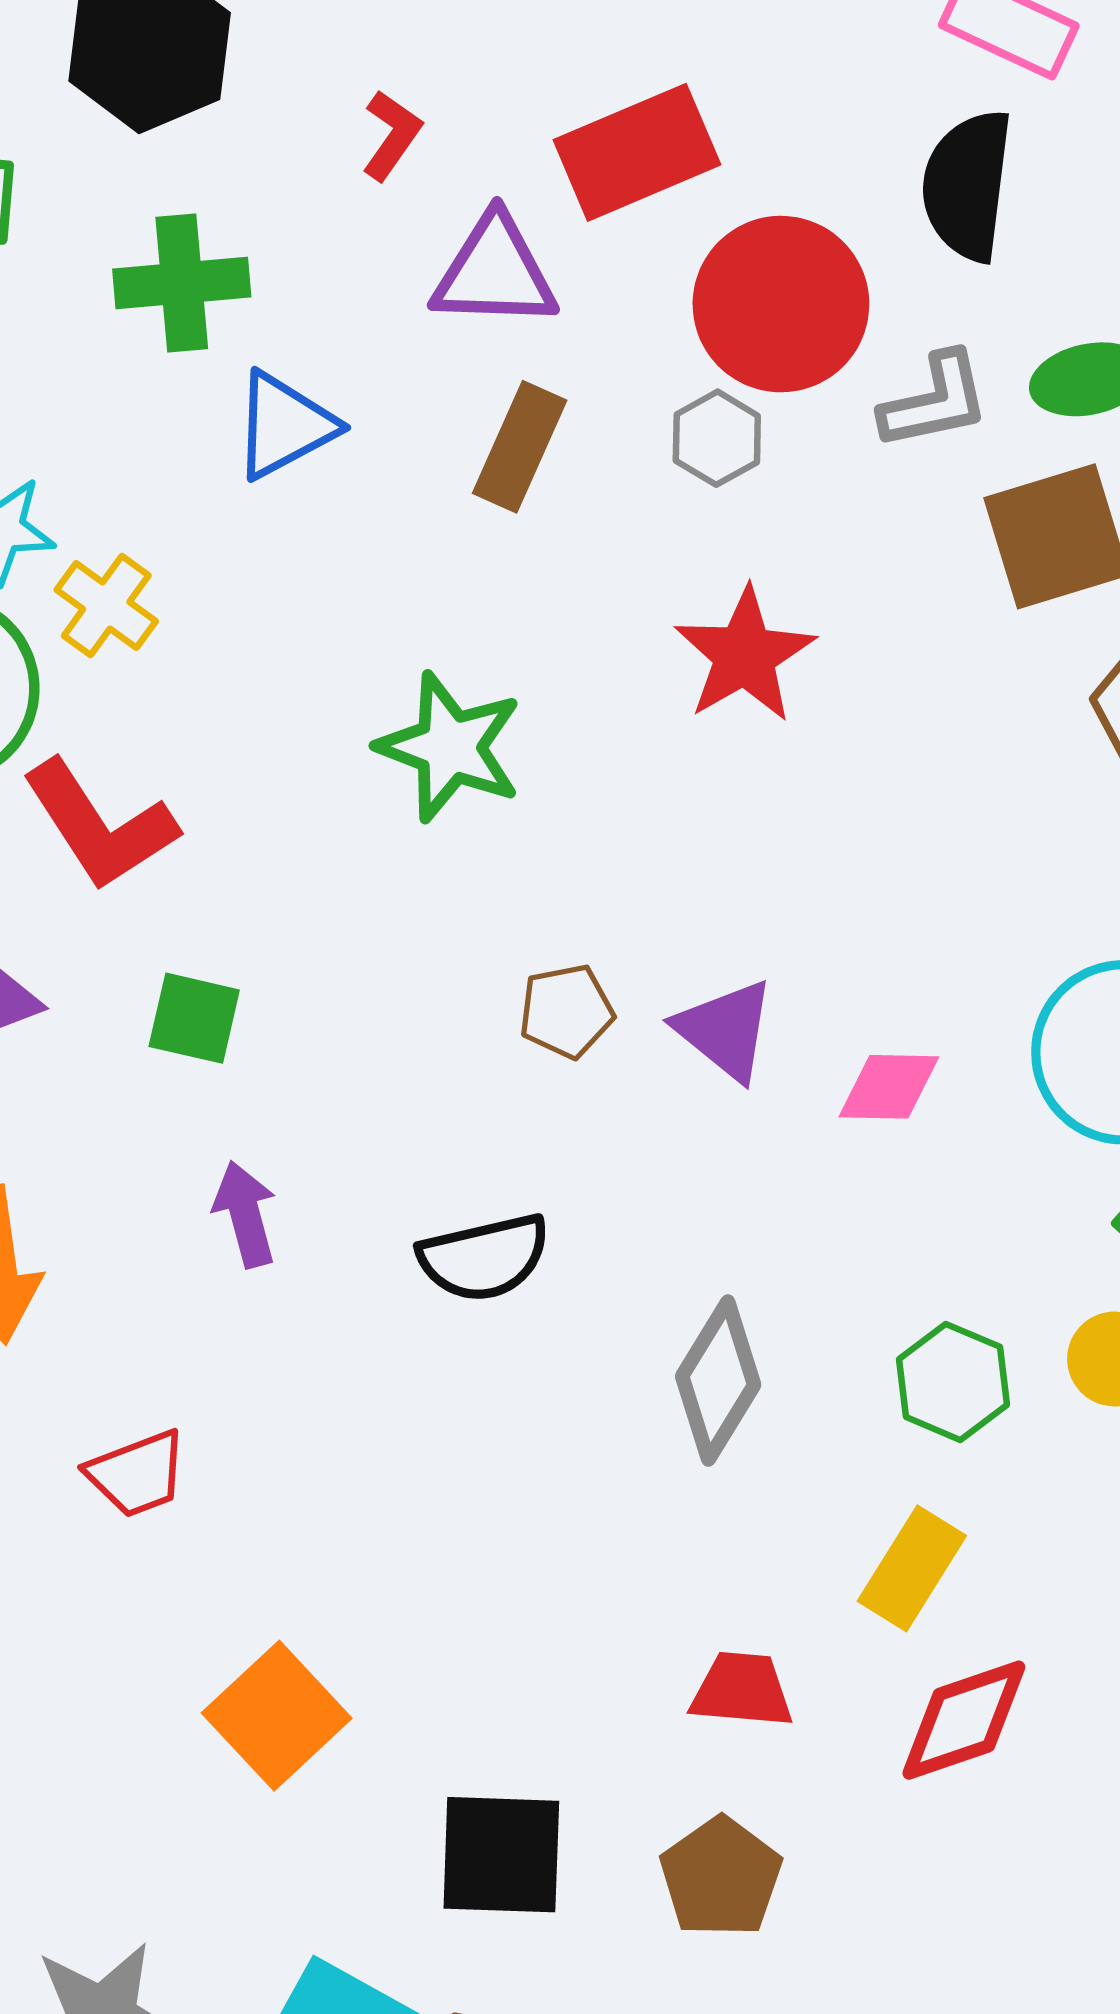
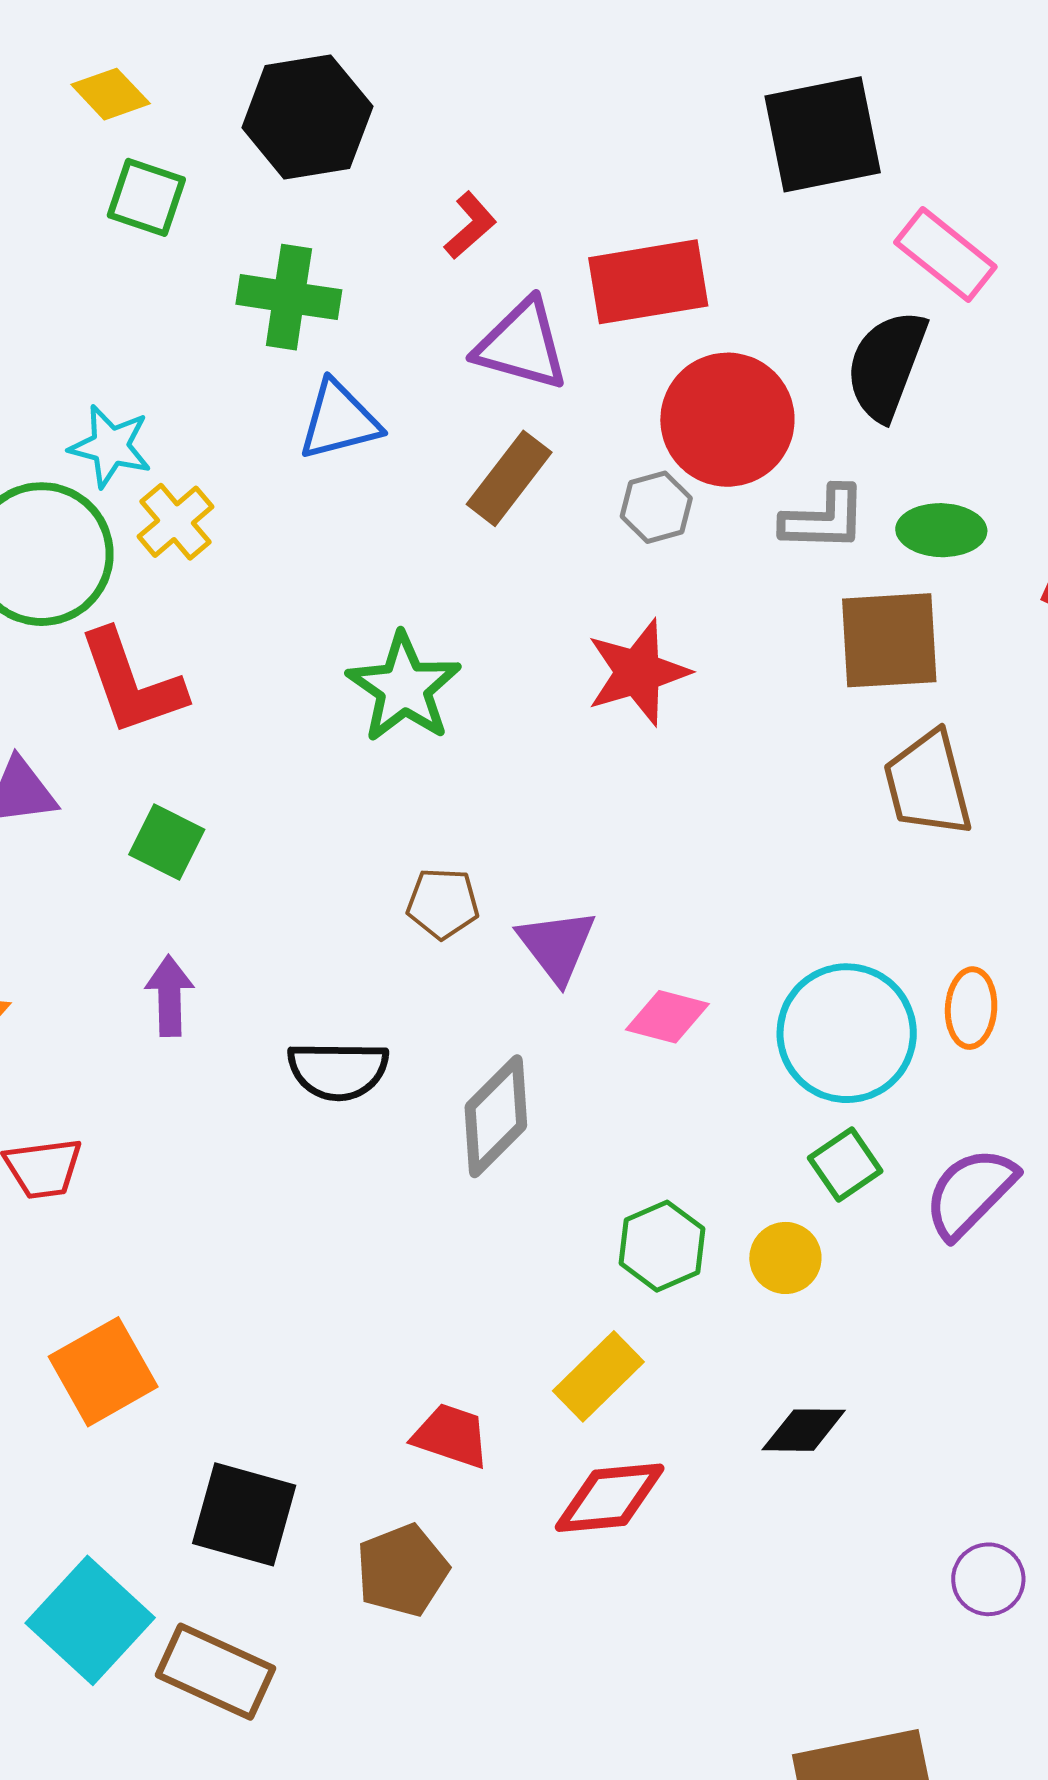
gray diamond: (718, 1380) -> (496, 1116), moved

